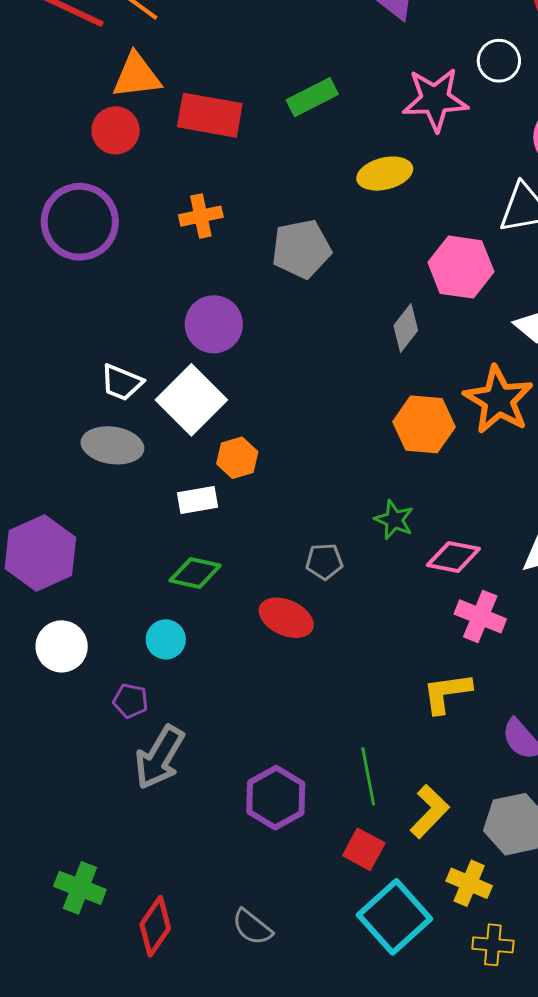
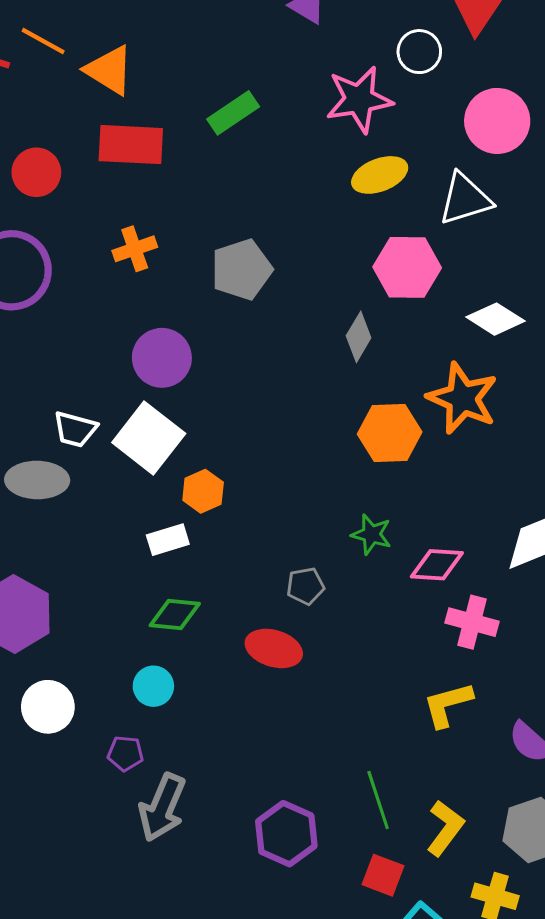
orange triangle: (137, 76) -> (109, 70), moved, turned 46
yellow ellipse: (385, 174) -> (380, 175), moved
gray ellipse: (112, 445) -> (37, 480), moved

